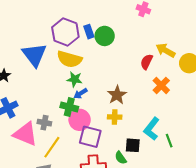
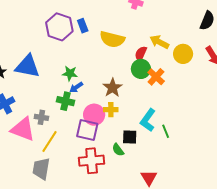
green circle: (105, 36) -> (141, 69), moved
blue triangle: (34, 55) -> (27, 66), moved, turned -40
yellow semicircle: (69, 59) -> (112, 39), moved
pink circle: (80, 120) -> (94, 115), moved

